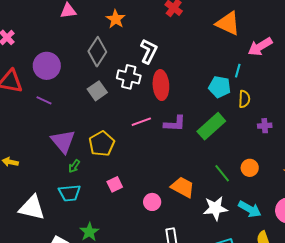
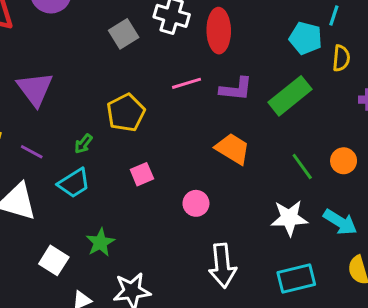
purple line: (44, 100) -> (32, 152), moved
purple triangle: (63, 141) -> (35, 89), moved
orange trapezoid: (183, 187) -> (233, 149), moved
cyan trapezoid: (69, 193) -> (74, 183), turned -30

